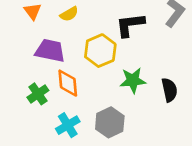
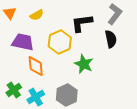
green star: (133, 80) -> (84, 64), turned 30
black semicircle: (169, 90) -> (111, 39), moved
green cross: (38, 94) -> (14, 90), moved

